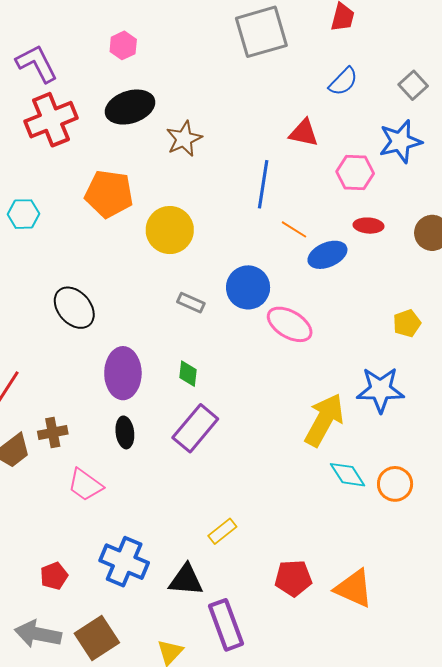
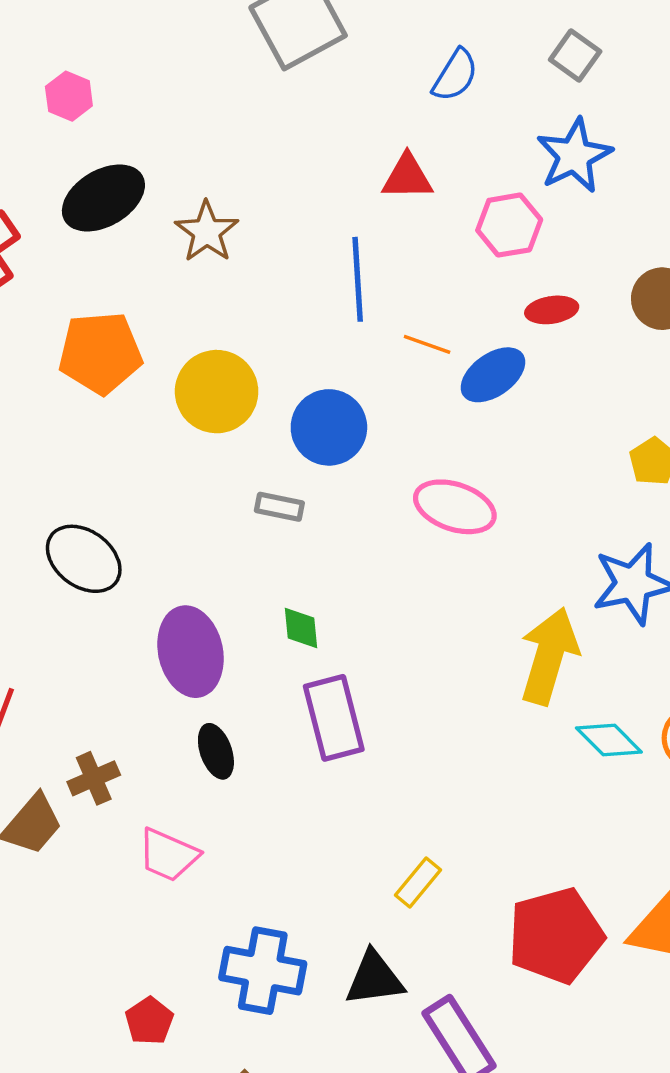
blue circle: (248, 287) -> (329, 427), moved
purple rectangle: (195, 428) -> (334, 718), turned -42
red pentagon: (293, 578) -> (556, 936), size x1.5

